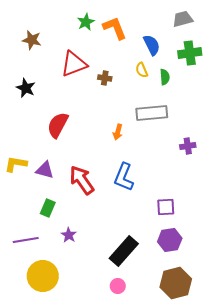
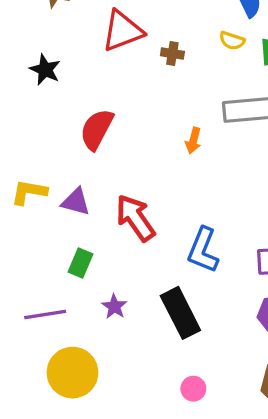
yellow semicircle: (142, 70) -> (232, 41), turned -49
blue L-shape: (124, 177) -> (203, 250), moved
black rectangle: (124, 251) -> (180, 313), moved, turned -68

